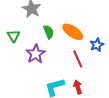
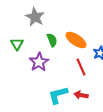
red arrow: (78, 87) -> (81, 95), turned -64

